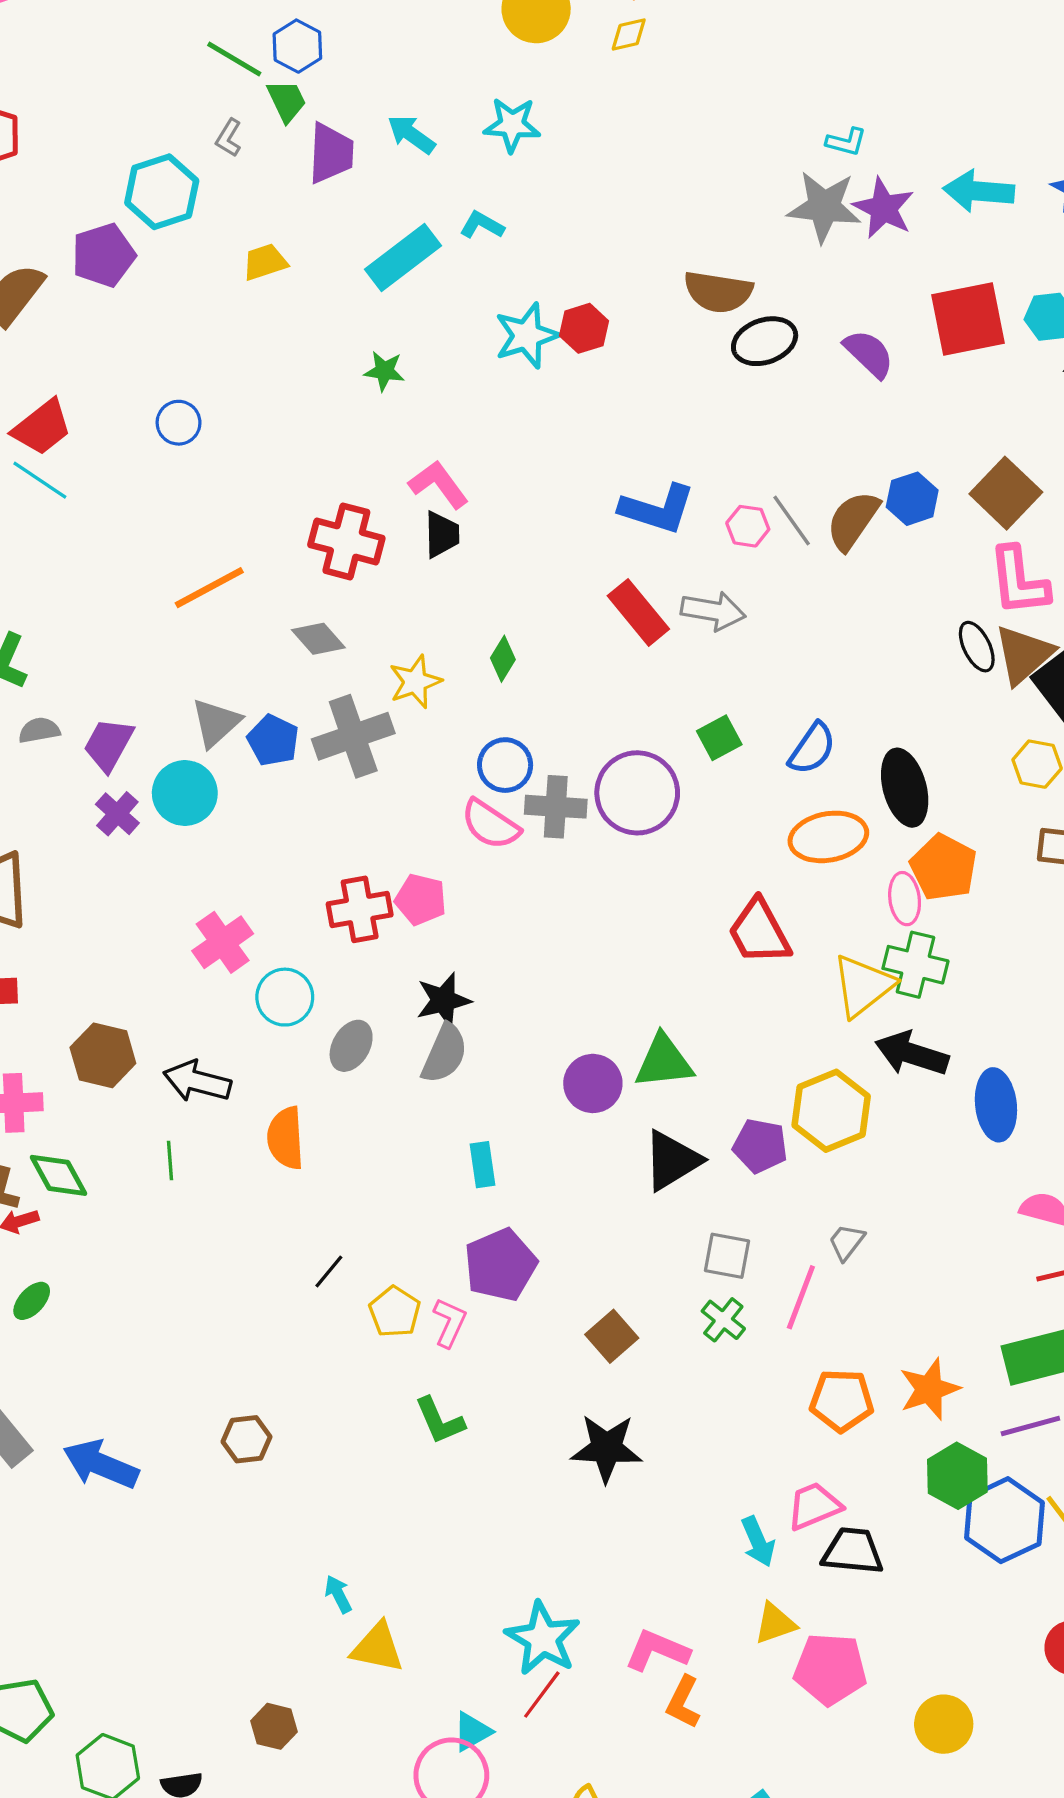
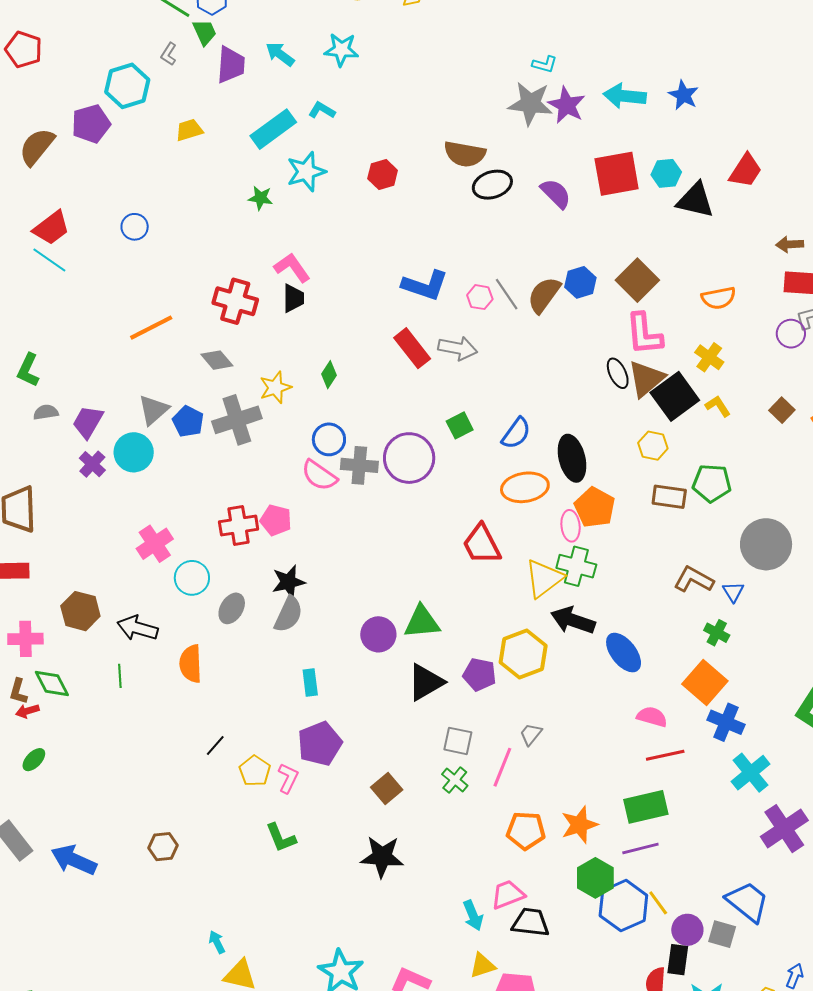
cyan star: (527, 336) -> (306, 172), moved
blue ellipse: (996, 1105) -> (624, 653), turned -33

